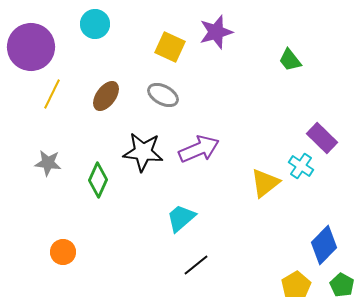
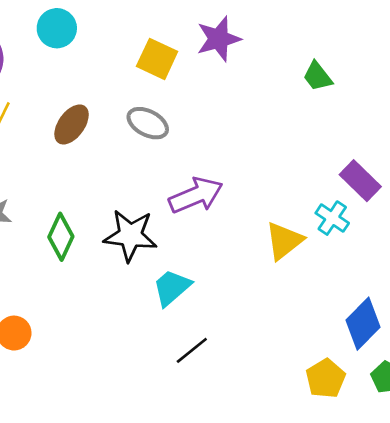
black star: (143, 152) -> (130, 235), moved

